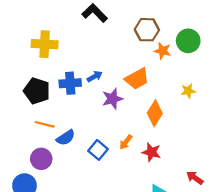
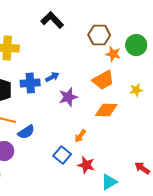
orange trapezoid: (137, 79) -> (103, 80), moved
orange diamond: (155, 113) -> (106, 110), turned 60
blue square: (98, 150) -> (62, 155), moved
red star: (151, 152) -> (86, 165), moved

